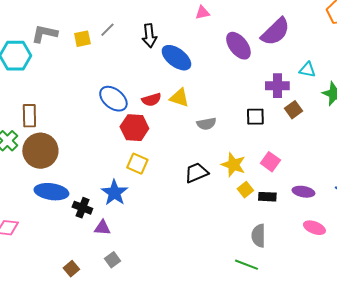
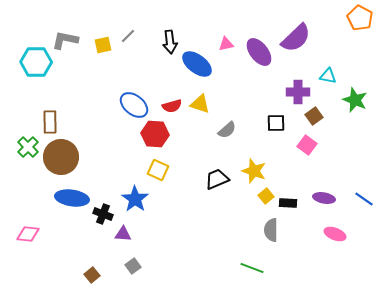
pink triangle: (202, 13) -> (226, 44), moved
gray semicircle: (206, 124) -> (227, 130), turned -30
pink square: (270, 162) -> (307, 145), moved
gray semicircle: (258, 236) -> (271, 230), moved
green line: (246, 265) -> (252, 268), moved

